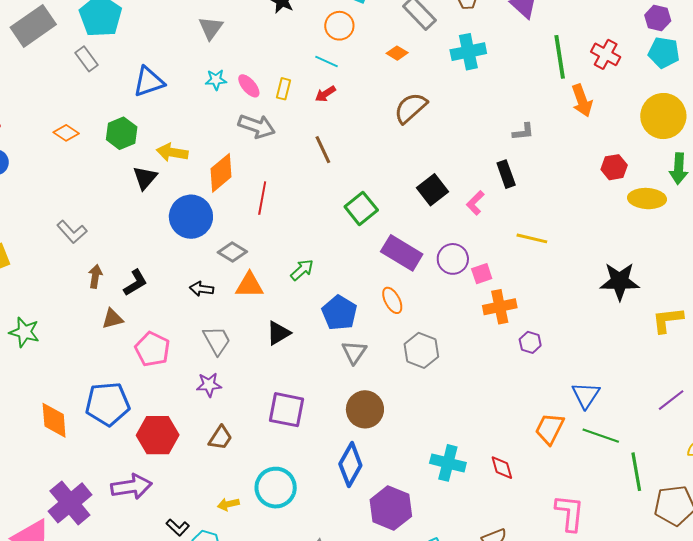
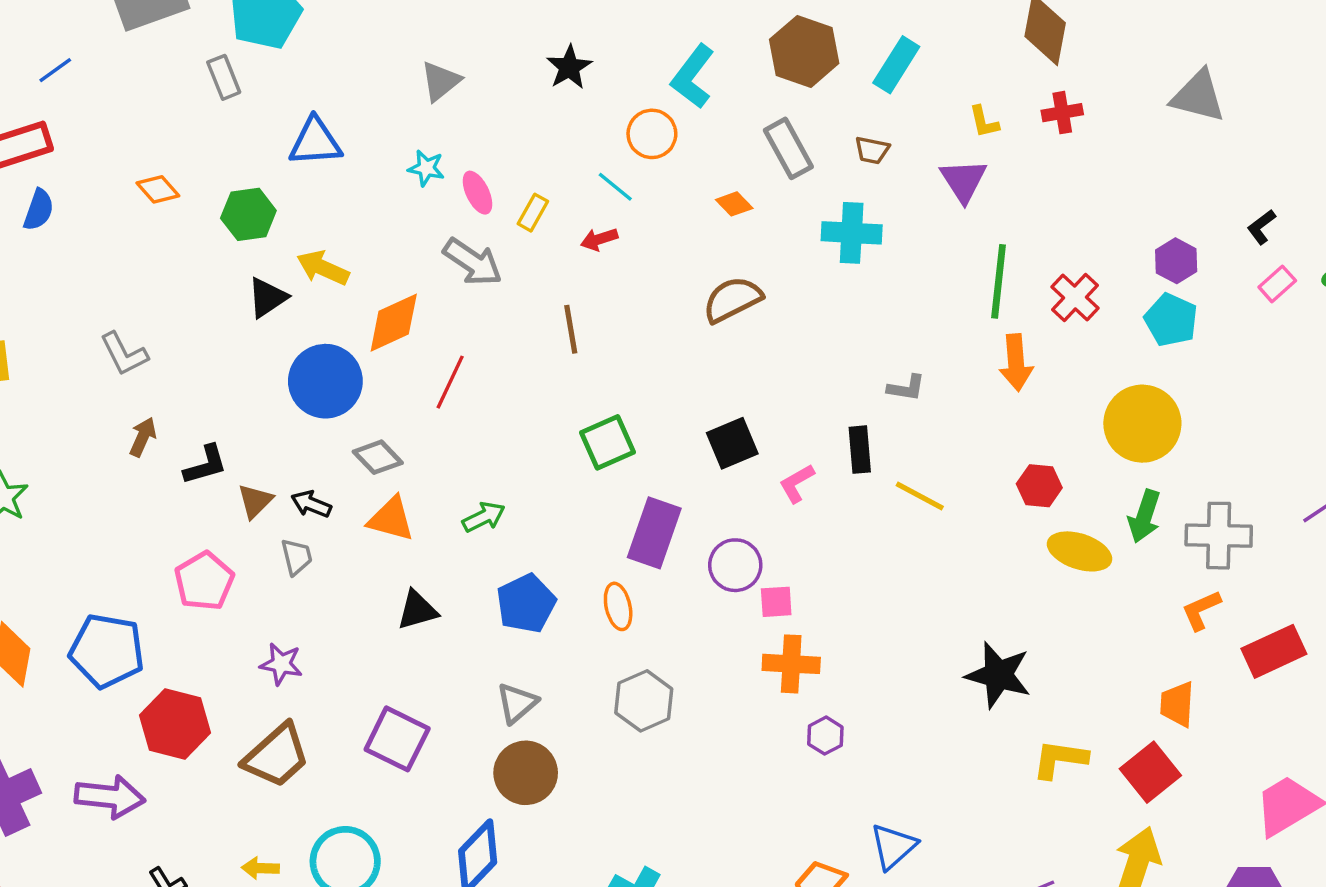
yellow line: (532, 238) -> (920, 496), moved
purple rectangle: (402, 253) -> (654, 533), turned 63
brown triangle: (112, 319) -> (255, 501), moved, turned -45
gray trapezoid: (217, 340) -> (297, 557), moved, size x0.7
gray triangle: (354, 352) -> (517, 703), moved
brown trapezoid: (220, 438) -> (277, 756), size x1.6

